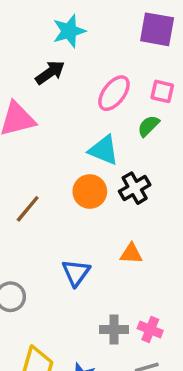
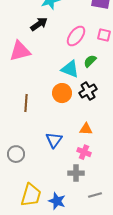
green semicircle: (148, 126) -> (90, 61), moved
brown line: (28, 209) -> (26, 103), turned -36
pink cross: (150, 330) -> (84, 152), moved

